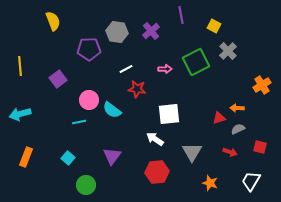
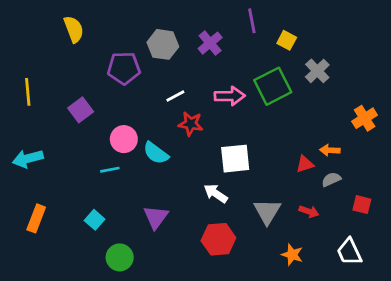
yellow square: (214, 26) -> (287, 40), moved
pink arrow: (165, 69) -> (230, 96), size x1.5
red arrow: (230, 152) -> (309, 211), moved
white trapezoid: (251, 181) -> (349, 252), turned -55

